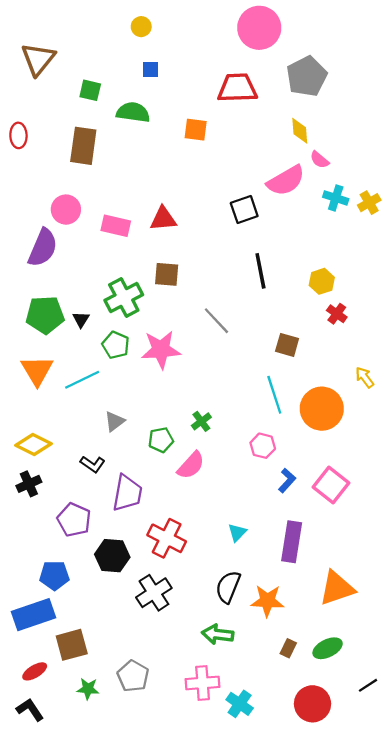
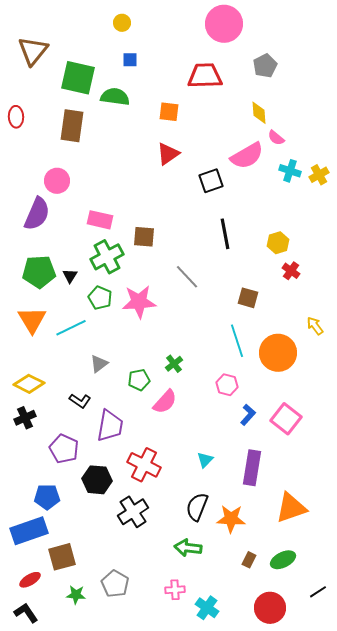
gray pentagon: (307, 76) -> (265, 66), size x0.7
green square: (90, 90) -> (78, 78), size x1.8
red triangle: (163, 219) -> (168, 154), moved, turned -30
pink rectangle: (116, 226) -> (100, 220), moved
pink cross: (203, 683) -> (175, 590), size x0.7

